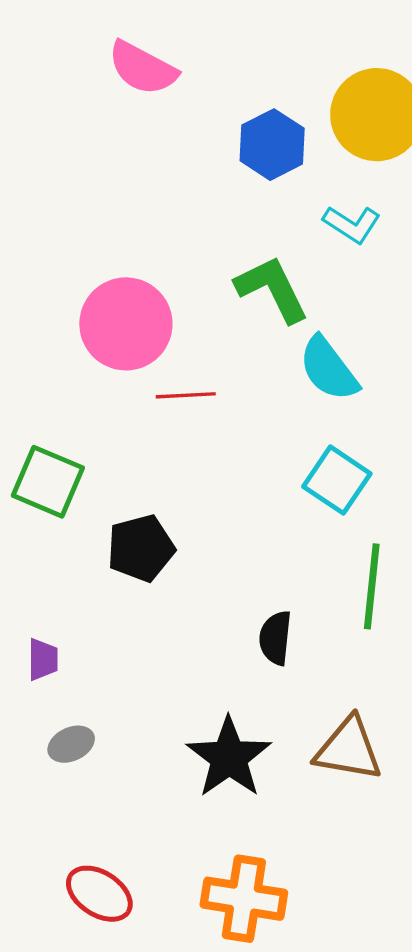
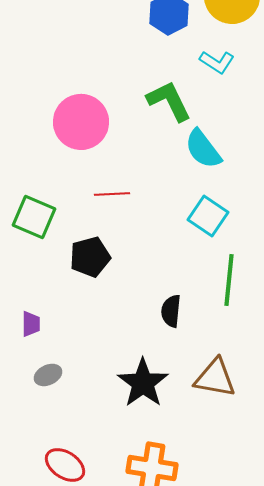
red line: (186, 395) -> (112, 194), moved

